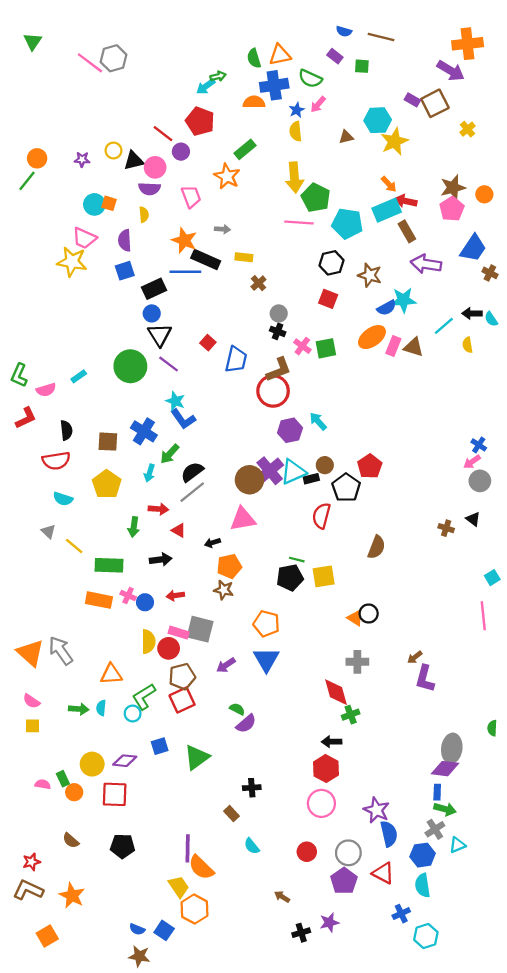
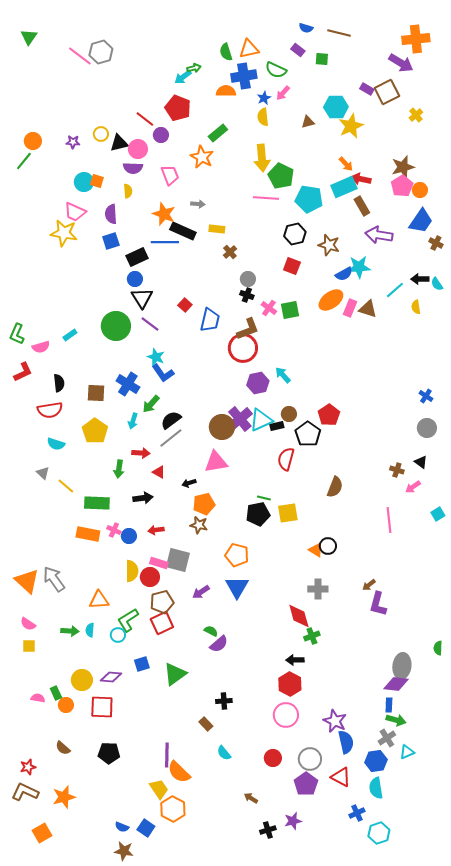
orange circle: (484, 194) -> (420, 190), moved
pink arrow: (472, 462) -> (413, 487), moved
pink line: (483, 616) -> (389, 520), moved
orange star: (72, 896) -> (64, 797), turned 30

